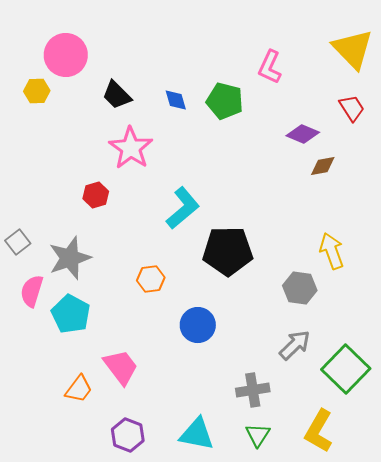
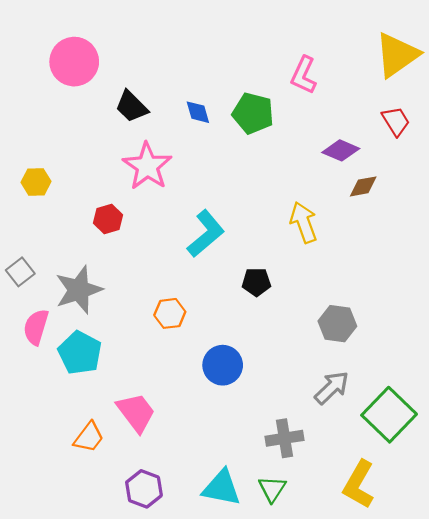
yellow triangle: (353, 49) -> (397, 55), turned 39
yellow hexagon: (37, 91) -> (36, 182), moved
black pentagon: (228, 251) -> (256, 282), size x0.5
yellow arrow: (332, 251) -> (304, 222), moved
green triangle: (258, 435) -> (272, 489), moved

